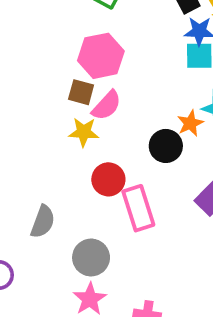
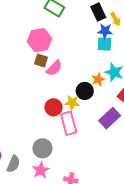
pink hexagon: (101, 56) -> (39, 40), moved
yellow star: (84, 132) -> (72, 103), moved
gray semicircle: (43, 222) -> (13, 164), moved

